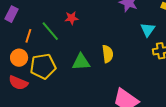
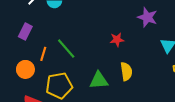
red star: (72, 18) -> (117, 40), moved
orange circle: (19, 58) -> (25, 69), moved

